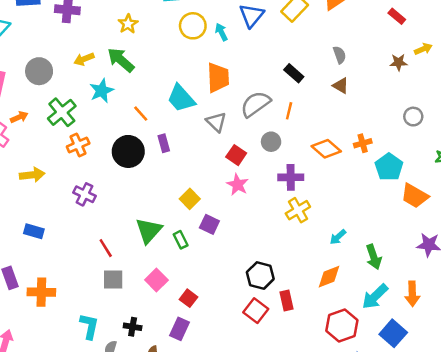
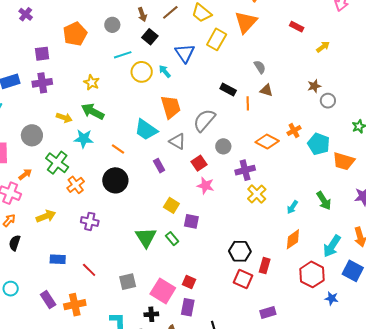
yellow arrow: (84, 59) -> (64, 118), turned -126
brown star: (399, 62) -> (314, 86), moved
cyan star: (102, 91) -> (84, 139), turned -30
orange line: (289, 111) -> (248, 103), moved
purple rectangle: (164, 143) -> (159, 166), moved
red square: (236, 155) -> (199, 163), turned 35
red line: (106, 248) -> (89, 270), moved
green arrow: (374, 257) -> (324, 201), moved
pink square: (156, 280) -> (163, 291), moved, size x1.4
red rectangle: (286, 301) -> (265, 266), turned 42

